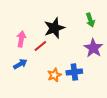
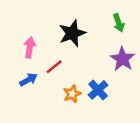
red line: (40, 46) -> (54, 67), moved
blue cross: (74, 72) -> (98, 90), turned -35

